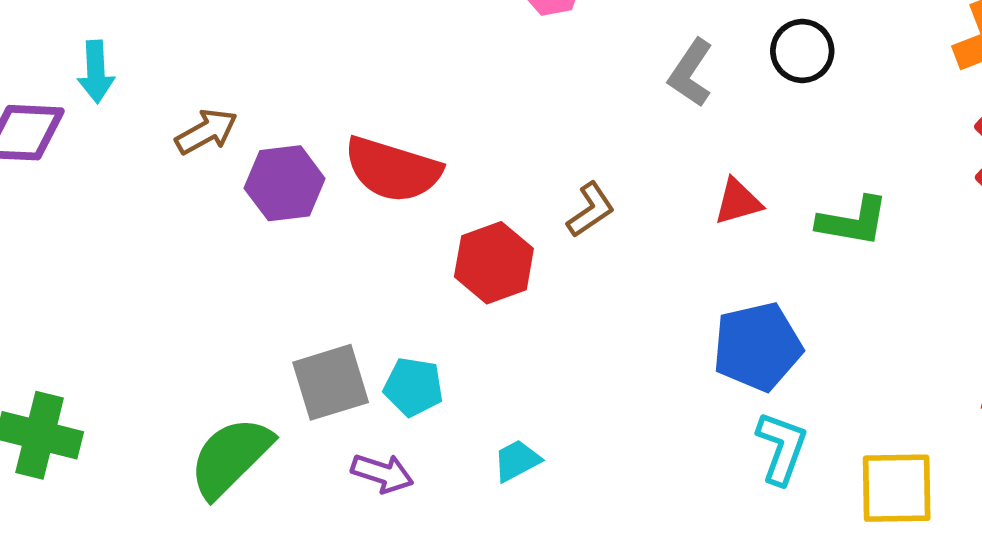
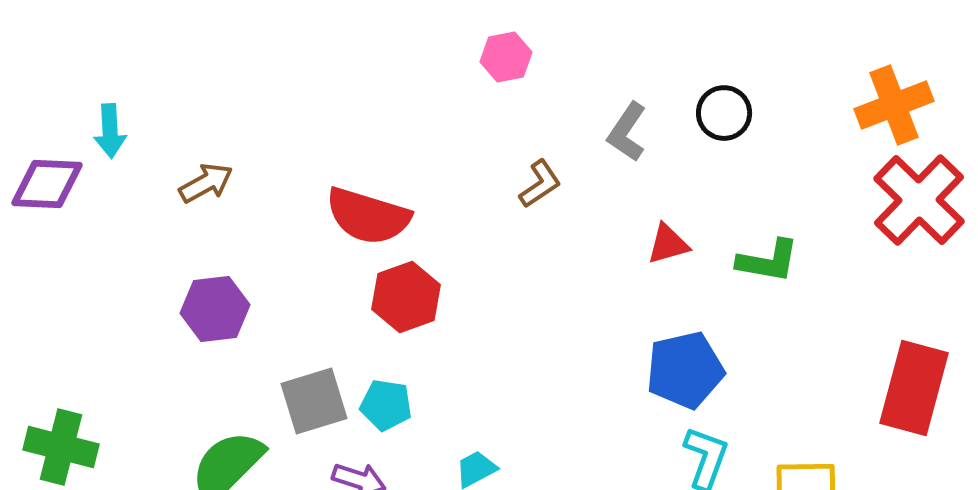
purple hexagon: (285, 183) -> (215, 309), moved
brown L-shape: (591, 210) -> (540, 184), moved
red hexagon: (494, 263) -> (406, 297), moved

